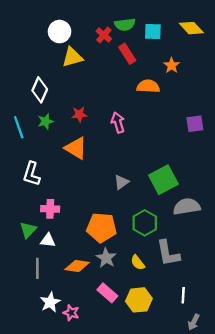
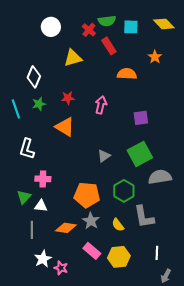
yellow triangle: (72, 57) -> (73, 58), moved
orange star: (172, 65) -> (155, 57), moved
pink arrow: (118, 123) -> (101, 105), turned 30
purple square: (195, 124) -> (141, 118), moved

